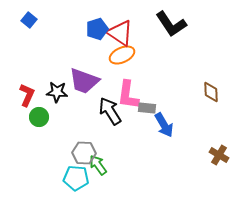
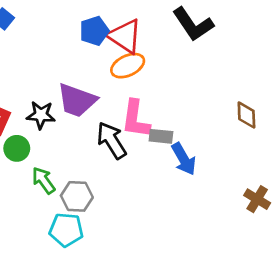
green arrow: (98, 165) -> (43, 180), moved

